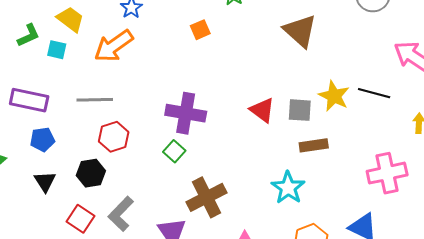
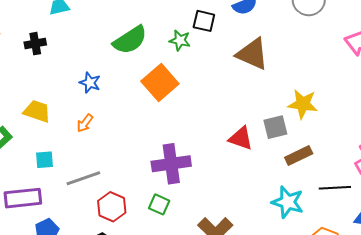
orange square: (200, 30) -> (160, 82), size x1.8
orange arrow: (114, 46) -> (85, 123), size x0.5
cyan square: (57, 50) -> (45, 160), moved
black line: (374, 93) -> (335, 188), moved
green square: (174, 151) -> (159, 204), moved

